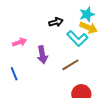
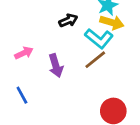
brown line: (70, 65) -> (95, 60), moved

